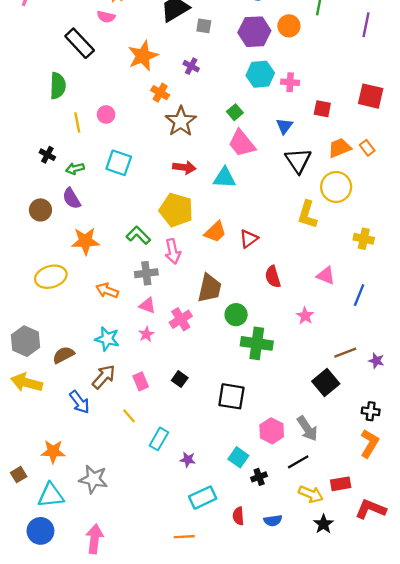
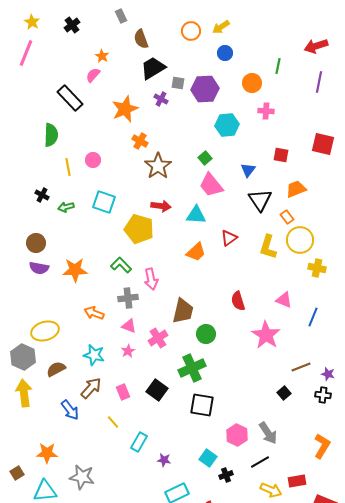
pink semicircle: (106, 17) -> (93, 75), turned 119
purple hexagon: (254, 32) -> (205, 89), moved
purple cross: (191, 66) -> (161, 99), moved
pink cross: (290, 82) -> (266, 111), moved
orange rectangle: (367, 148) -> (287, 217), moved
yellow circle: (336, 187) -> (300, 240), moved
purple semicircle: (72, 198) -> (39, 268), moved, turned -48
yellow pentagon: (176, 210) -> (139, 229), moved
orange trapezoid: (215, 232) -> (196, 252), moved
red triangle: (249, 239) -> (229, 238), moved
yellow ellipse: (51, 277) -> (45, 331), moved
pink star: (305, 316) -> (266, 335), size x1.8
green cross: (257, 343) -> (192, 368), moved, turned -32
black square: (180, 379) -> (157, 390), size x1.5
yellow arrow: (27, 383) -> (24, 393), turned 68
black square: (326, 383) -> (284, 393), size x0.6
black cross: (371, 411) -> (323, 395), moved

